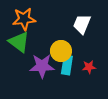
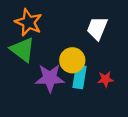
orange star: (24, 19) -> (28, 22), turned 30

